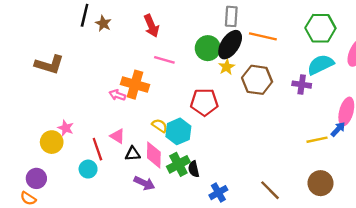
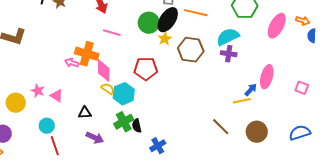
cyan semicircle: (320, 65) -> (228, 37), moved
pink star: (66, 128) -> (38, 91), moved
blue arrow: (338, 129) -> (251, 90), moved
pink triangle: (117, 136) -> (57, 96), moved
red line: (97, 149) -> (55, 146), moved
pink diamond: (154, 155) -> (104, 71), moved
brown circle: (320, 183) -> (257, 132), moved
brown line: (270, 190) -> (221, 127), moved

